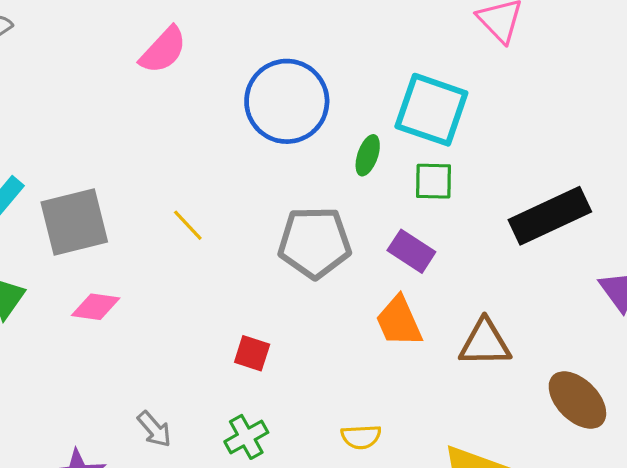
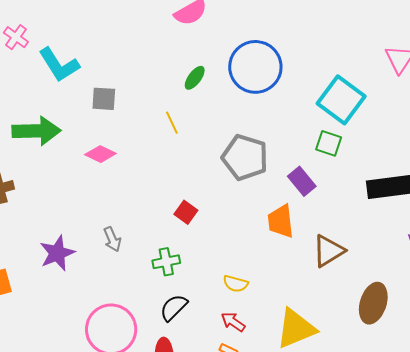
green ellipse: (368, 155) -> (195, 78), moved
gray square: (74, 222) -> (104, 99), size x0.6
brown triangle: (485, 343) -> (328, 251), turned -48
brown ellipse: (577, 400) -> (373, 303), turned 45

